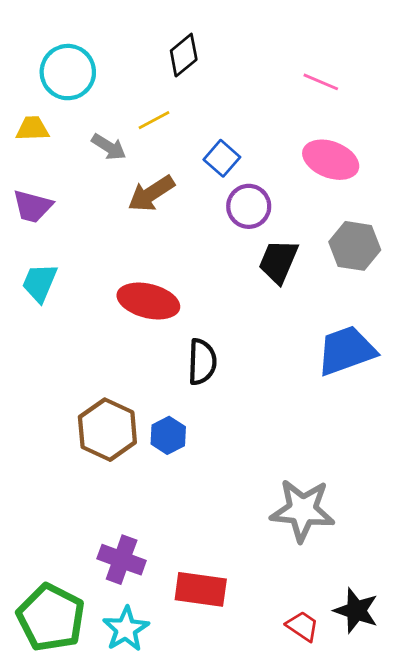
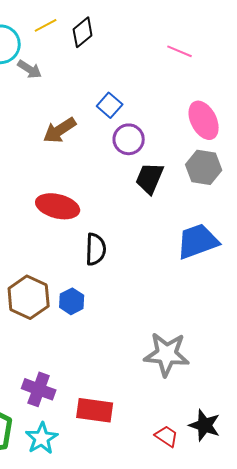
yellow line: (154, 120) -> (46, 25), moved
gray arrow: (109, 147) -> (30, 69), moved
pink ellipse: (331, 160) -> (204, 120), moved, turned 42

